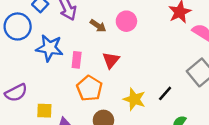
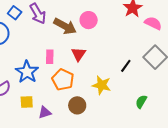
brown arrow: (98, 26) -> (65, 26), size x1.6
blue star: (49, 48) -> (27, 72), moved, turned 30
black line: (165, 93) -> (126, 66), moved

